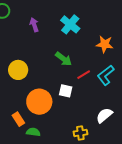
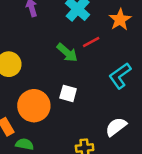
orange star: (105, 44) -> (120, 20), moved, turned 30
red line: (84, 75) -> (91, 42), moved

